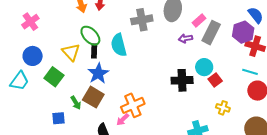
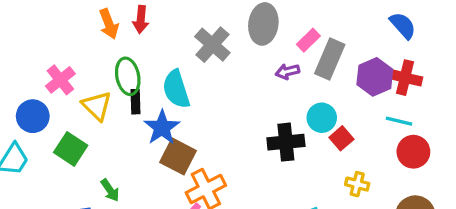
gray cross: (142, 20) -> (212, 45), turned -35
pink cross: (30, 22) -> (60, 80), moved
purple hexagon: (243, 32) -> (375, 77), moved
green ellipse: (90, 36) -> (128, 76), turned 35
blue star: (98, 73) -> (162, 128), moved
brown square: (93, 97) -> (178, 156), moved

